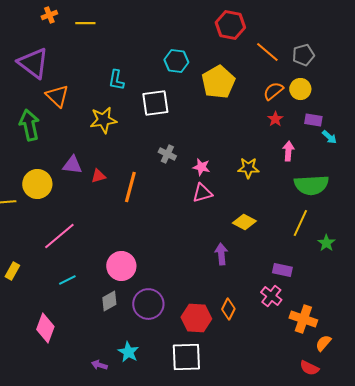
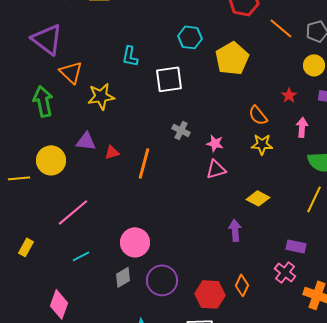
orange semicircle: (273, 91) -> (258, 115), moved, turned -90
yellow star: (103, 120) -> (101, 96), moved

